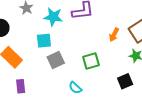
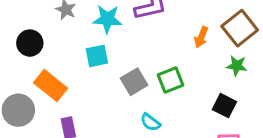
gray square: (56, 60) -> (134, 82), moved
black square: (125, 81) -> (224, 106), turned -35

